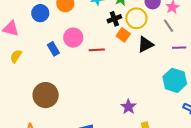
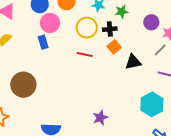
yellow circle: (136, 18) -> (87, 28), moved
gray line: (169, 26) -> (160, 50), turned 64
pink circle: (73, 38) -> (50, 23), moved

